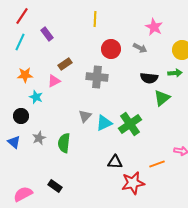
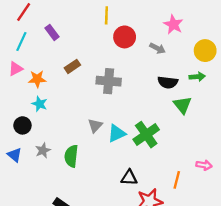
red circle: (111, 49) -> (125, 37), moved
orange star: (25, 75) -> (37, 79), moved
pink triangle: (54, 81) -> (16, 69), moved
green triangle: (162, 98) -> (182, 105), turned -30
orange line: (157, 164) -> (177, 180), turned -56

